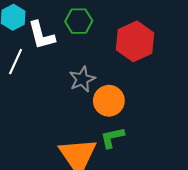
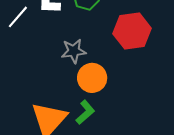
green L-shape: (112, 138) -> (85, 112), turned 135

